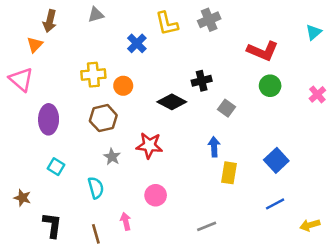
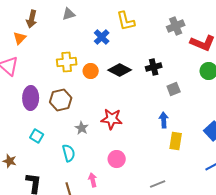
gray cross: (209, 20) -> (176, 26), moved
black diamond: (172, 102) -> (120, 70), moved
gray square: (227, 108) -> (174, 89), turned 32
brown hexagon: (103, 118) -> (61, 100), moved

